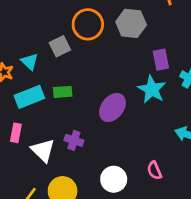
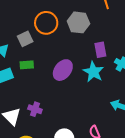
green rectangle: (63, 92) -> (27, 65), moved
purple ellipse: (112, 108) -> (63, 70), moved

